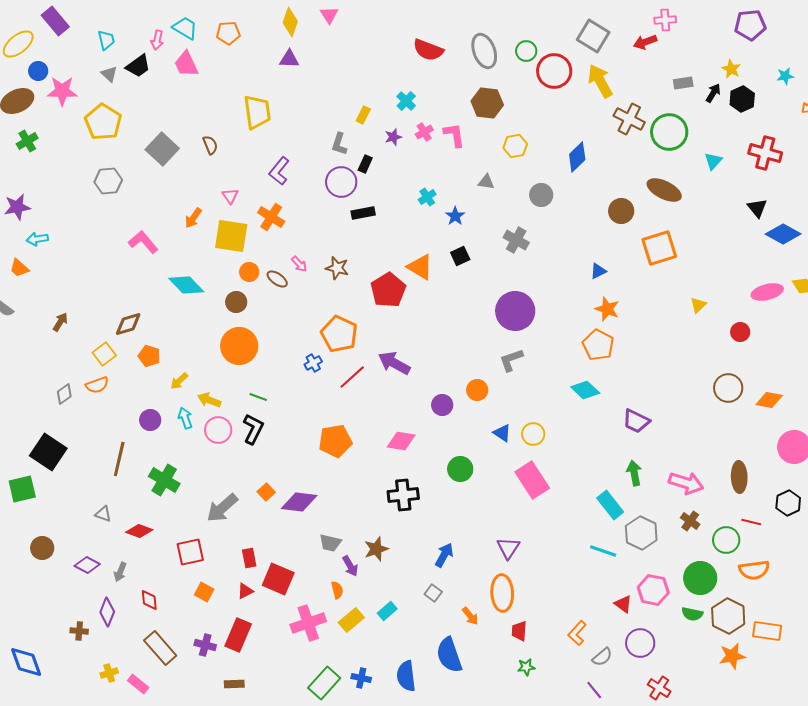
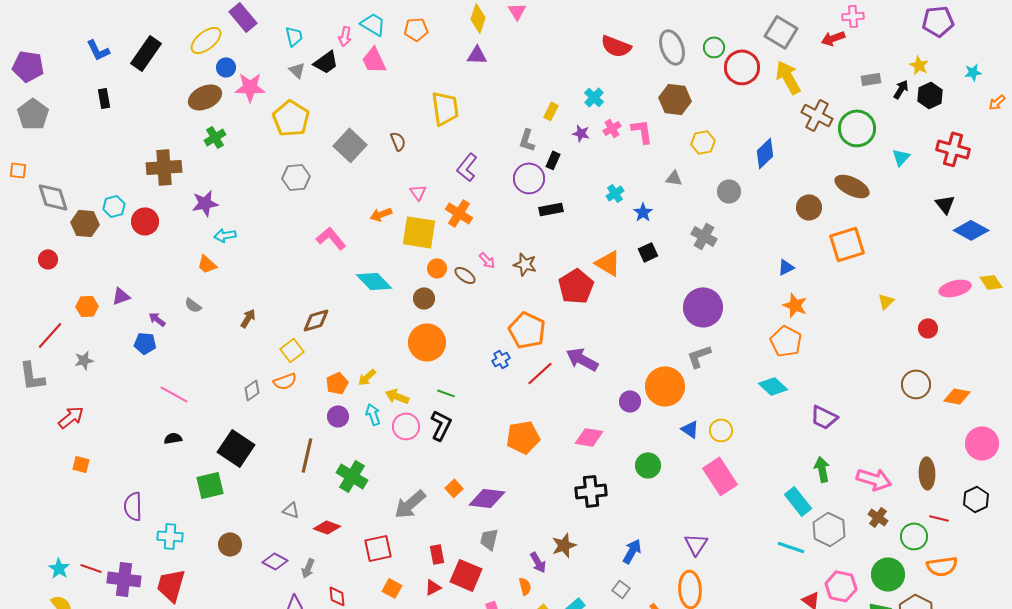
purple star: (393, 137) -> (581, 133), turned 30
orange arrow: (193, 218) -> (381, 214), turned 35
orange pentagon: (149, 356) -> (337, 383), moved, turned 30
orange circle: (477, 390) -> (665, 386), size x1.8
gray trapezoid: (330, 543) -> (489, 539), moved, turned 90

